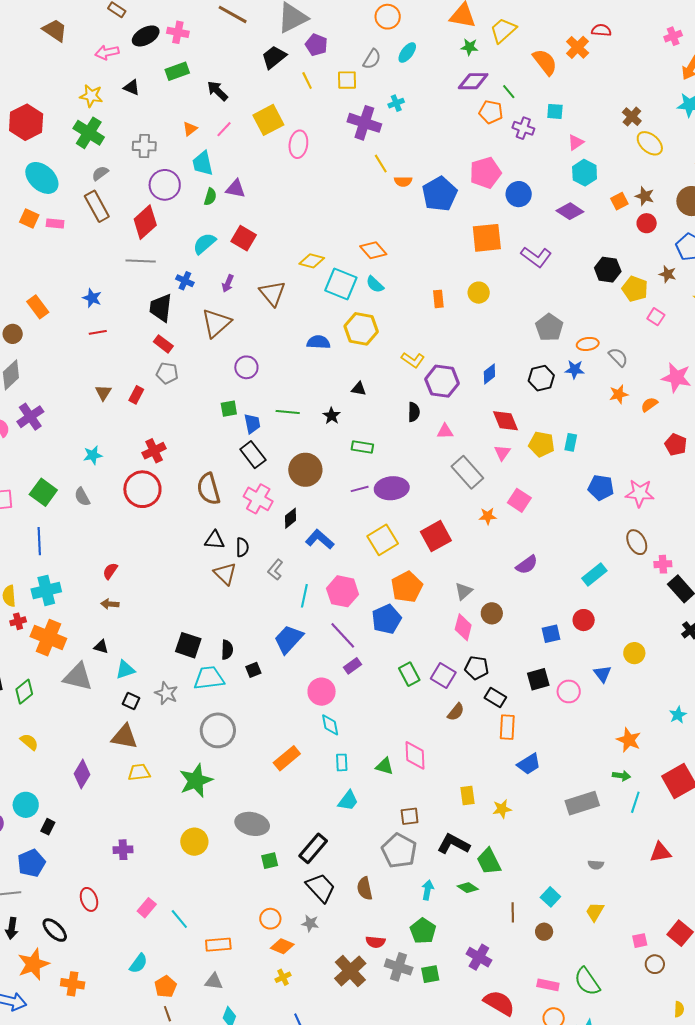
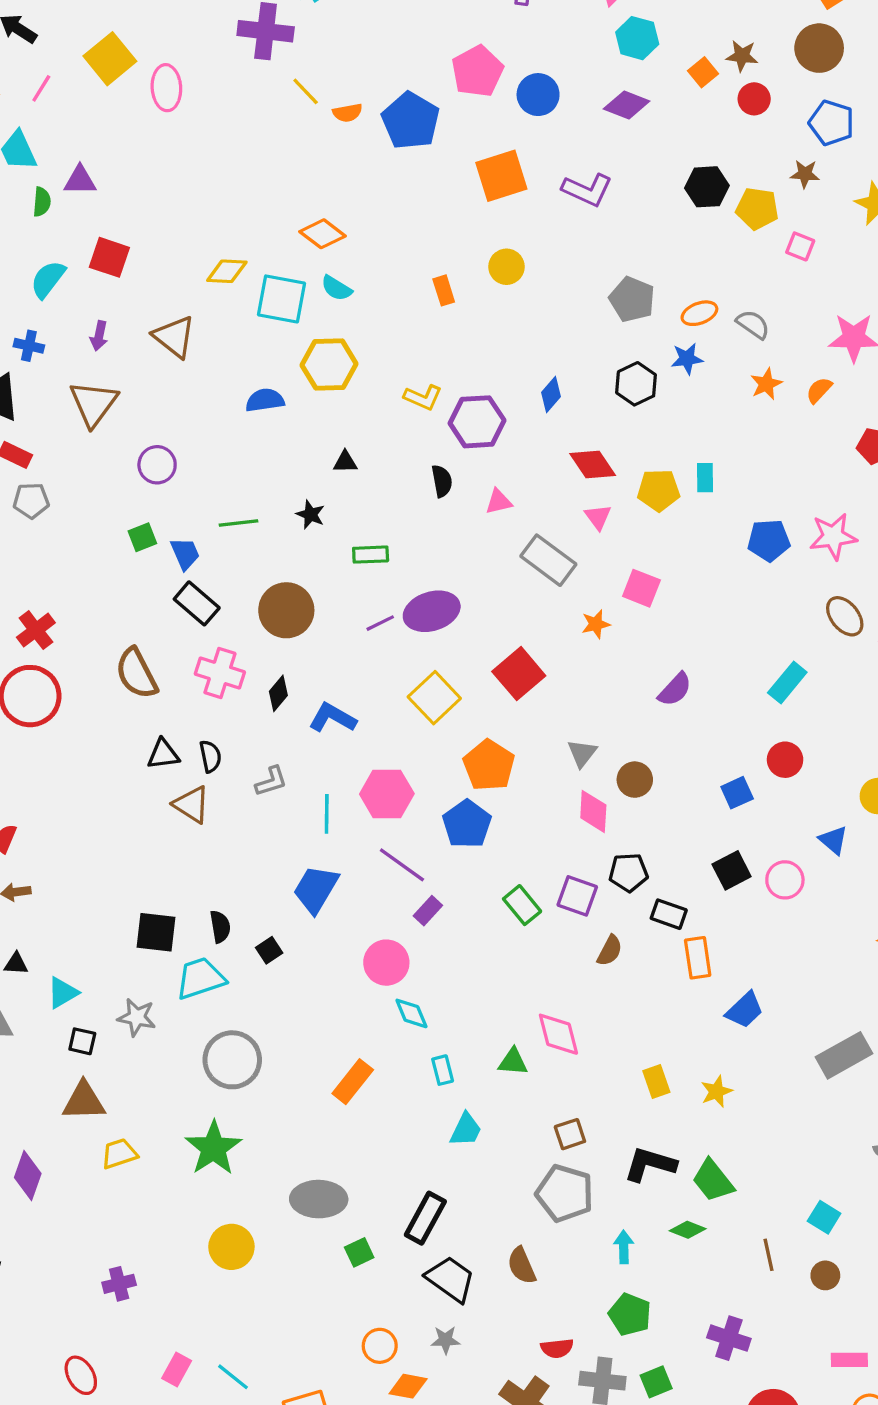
gray L-shape: (275, 570) -> (271, 781), turned -135

